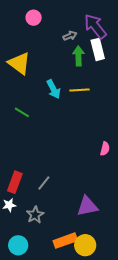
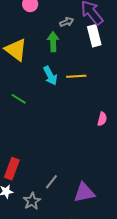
green arrow: (78, 56) -> (53, 42), moved
pink semicircle: (105, 149) -> (102, 119), moved
gray line: (44, 183) -> (51, 182), moved

